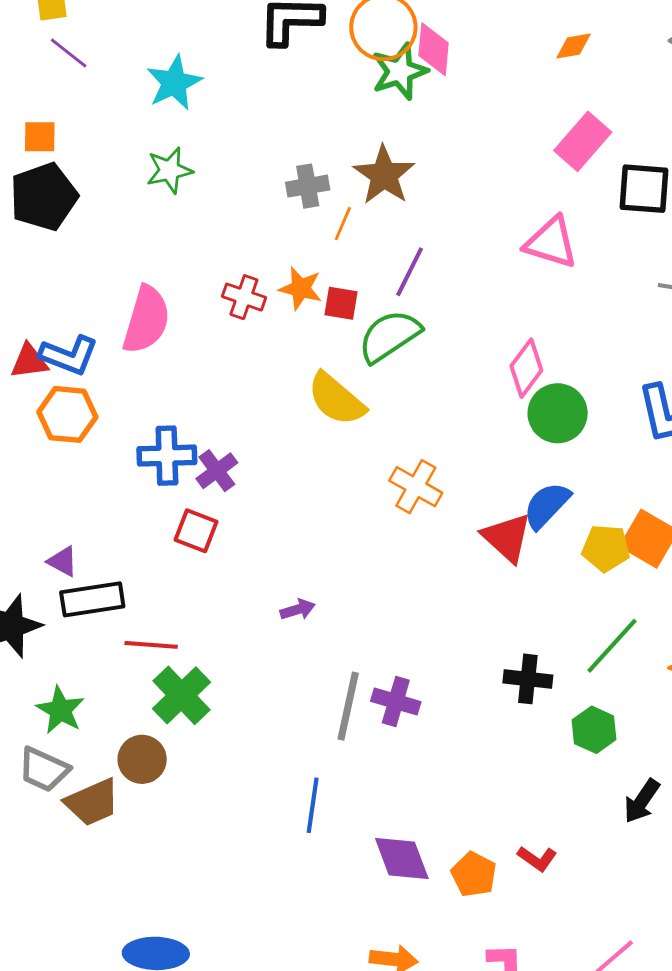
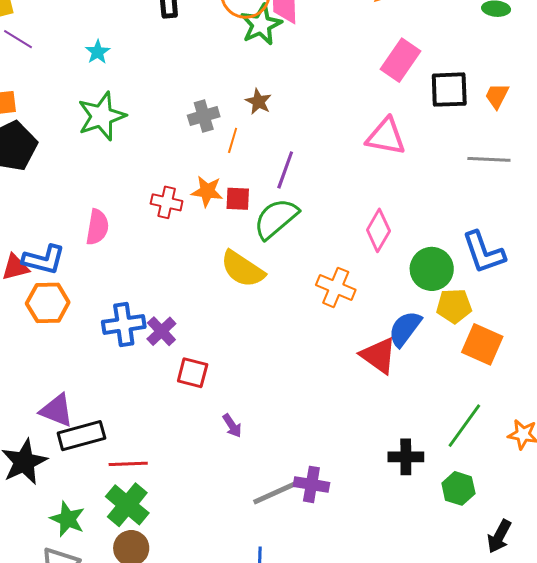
cyan star: (174, 83) -> (98, 52), size x0.6
green star: (169, 170) -> (102, 116), size x1.4
brown star: (384, 175) -> (258, 102), size x0.6
pink semicircle: (146, 320) -> (97, 227), size x0.7
green circle: (558, 413) -> (432, 269), moved
orange cross: (416, 487) -> (336, 287), moved
red square: (196, 531) -> (193, 373), moved
yellow pentagon: (606, 548) -> (454, 306), moved
purple triangle: (63, 561) -> (57, 410), size x1.5
purple arrow: (298, 610) -> (232, 426), turned 80
green cross: (181, 695) -> (127, 505), moved
gray line: (348, 706) -> (277, 492), turned 60

